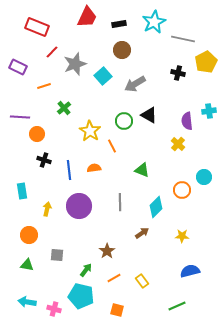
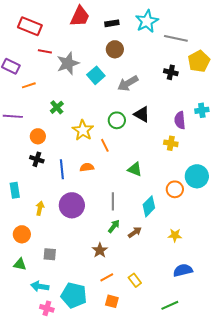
red line: (52, 52) -> (45, 51), turned 56
orange line: (44, 86) -> (29, 85), moved
orange circle: (37, 134) -> (38, 136), moved
yellow cross: (178, 144) -> (171, 143), turned -32
cyan circle: (204, 177) -> (197, 176), size x1.5
green arrow: (86, 270) -> (114, 226), moved
cyan arrow: (27, 302) -> (40, 286), moved
orange square: (117, 310) -> (112, 301), moved

